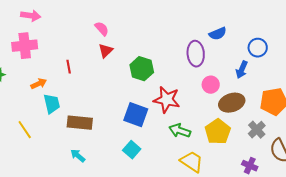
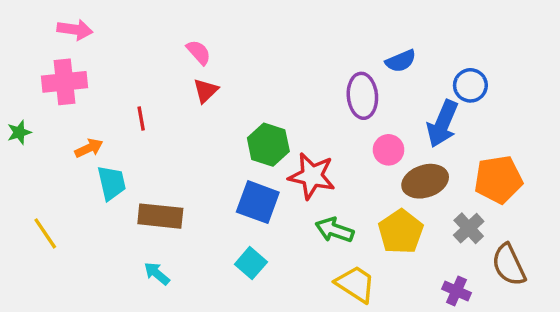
green hexagon: (142, 69) -> (268, 145), moved
blue arrow: (242, 70) -> (443, 124), size x1.5
yellow line: (25, 130) -> (45, 233), moved

